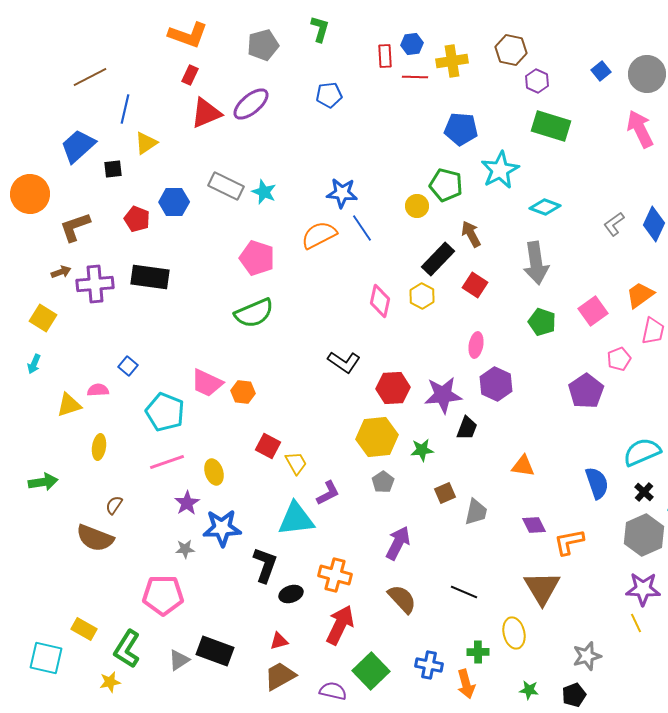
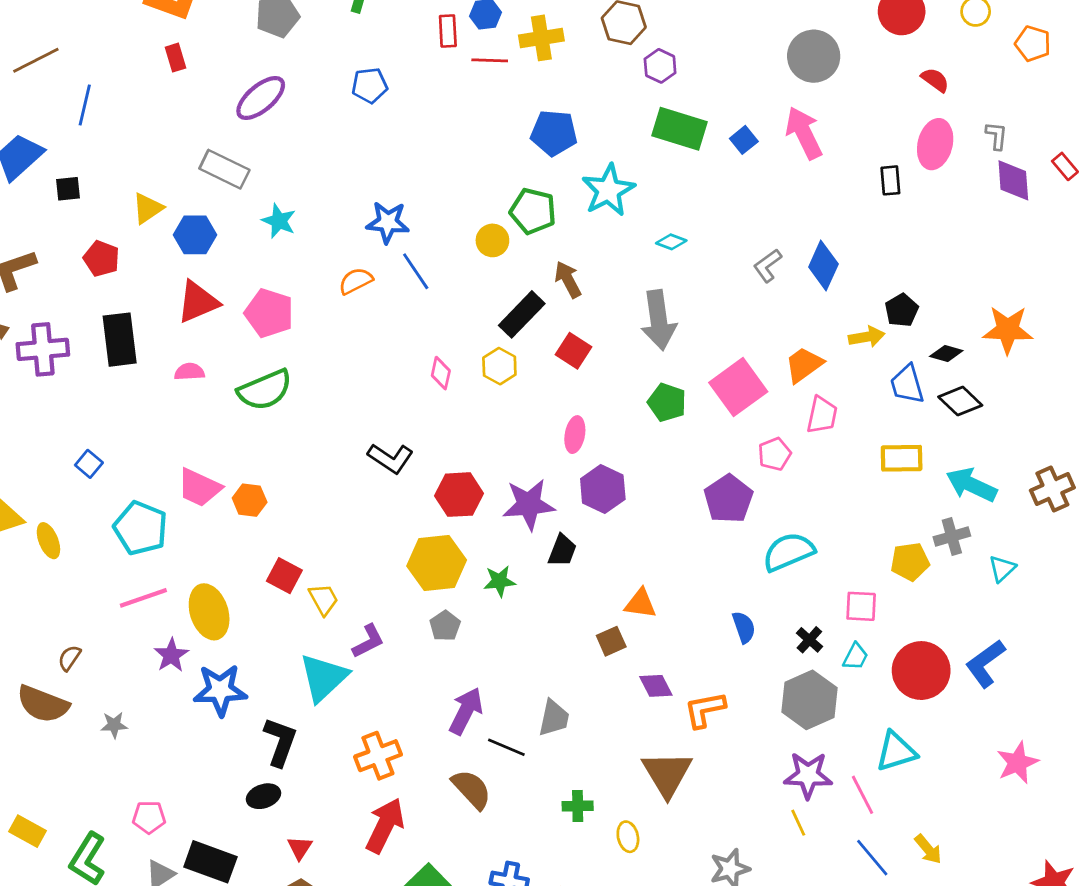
blue square: (601, 71) -> (744, 140), moved
red rectangle: (190, 75) -> (176, 58), turned -42
red triangle: (206, 113) -> (198, 302), moved
yellow triangle: (146, 143) -> (148, 208), moved
gray rectangle: (226, 186) -> (224, 169), moved
blue hexagon: (174, 202) -> (195, 235), moved
cyan diamond: (545, 207) -> (671, 242), size x0.7
orange semicircle: (319, 235) -> (356, 281), size x0.7
black rectangle: (150, 277) -> (120, 340), turned 75
pink diamond: (380, 301) -> (441, 373), size x0.7
pink square: (593, 311) -> (738, 387), size x1.4
pink semicircle: (98, 390) -> (189, 372), moved
yellow ellipse: (99, 447) -> (48, 541), moved, turned -30
cyan semicircle: (642, 452) -> (788, 552), moved
yellow ellipse: (214, 472) -> (209, 612), size x1.5
blue semicircle: (597, 483) -> (744, 627), size x0.7
brown square: (445, 493) -> (611, 641), moved
gray trapezoid: (476, 512) -> (554, 718), moved
cyan triangle: (296, 519) -> (324, 677), turned -36
gray star: (185, 549) -> (114, 725), moved
orange cross: (335, 575) -> (378, 756), turned -36
black line: (464, 592) -> (506, 747), moved
black ellipse: (291, 594) -> (263, 796), moved
pink pentagon: (163, 595) -> (149, 817), moved, size x0.6
yellow ellipse: (514, 633) -> (628, 837), size x0.7
red triangle: (279, 641) -> (300, 848), turned -42
green cross: (478, 652) -> (578, 806), moved

